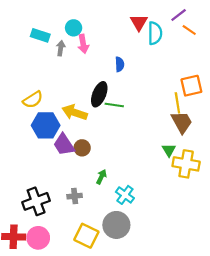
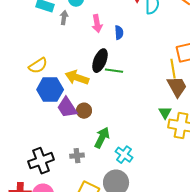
pink arrow: (83, 44) -> (97, 24), moved
green arrow: (101, 177) -> (102, 138), size x1.5

